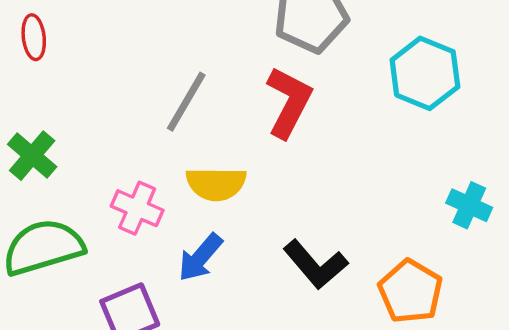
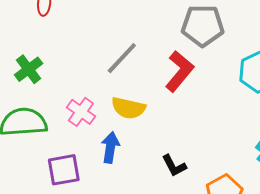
blue arrow: (200, 257) -> (110, 147), turned 136
black L-shape: (315, 264) -> (174, 166), size x0.7

